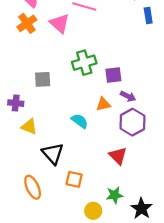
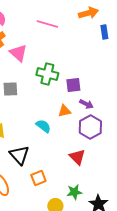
pink triangle: (60, 23) -> (18, 53), moved
green cross: (84, 63) -> (47, 74), turned 30
orange square: (74, 179) -> (38, 178), turned -35

